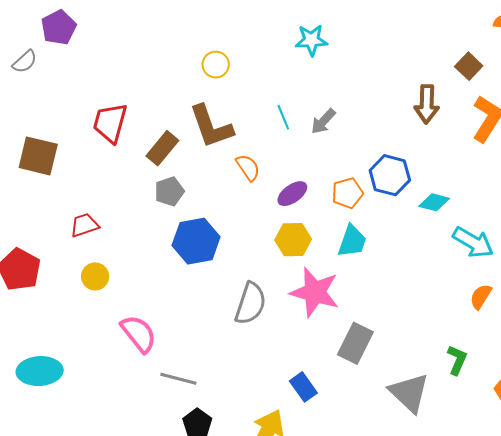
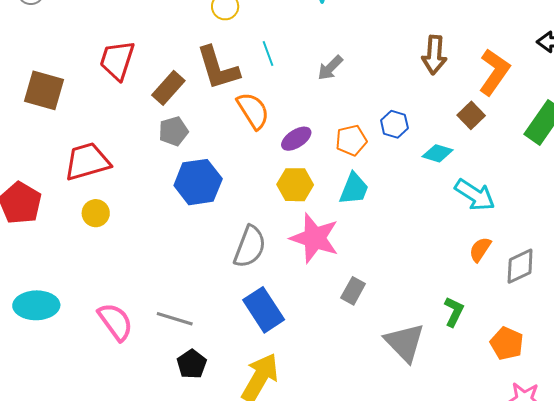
brown square: (469, 66) -> (471, 115), moved
cyan line: (283, 117) -> (268, 54), moved
orange semicircle: (248, 167) -> (253, 111), size x1.4
blue hexagon: (390, 175) -> (394, 124), size x0.7
red trapezoid: (84, 225) -> (87, 161), size x1.6
pink semicircle: (139, 334) -> (115, 322), moved
gray rectangle: (355, 343) -> (353, 291), size x0.7
blue rectangle: (303, 387) -> (264, 310), moved, size x1.5

